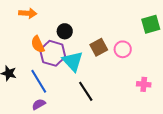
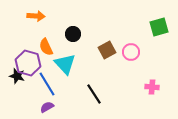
purple hexagon: (53, 53) -> (28, 63), moved
cyan triangle: (73, 61) -> (65, 64), moved

